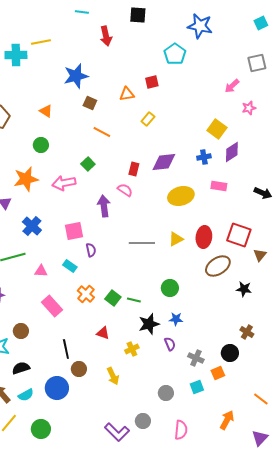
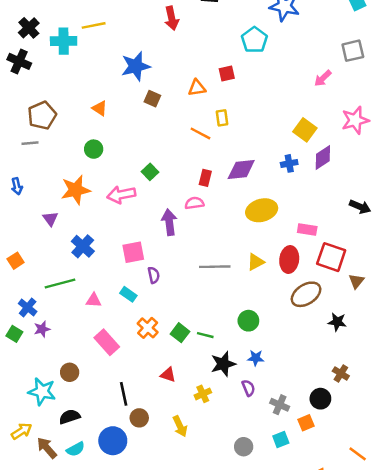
pink star: (249, 108) -> (355, 120), moved, size x1.6
yellow rectangle: (148, 119) -> (222, 118), turned -48
orange line: (102, 132) -> (200, 133), moved
pink rectangle: (219, 186) -> (307, 229), moved
pink semicircle: (125, 190) -> (194, 203), turned -42

